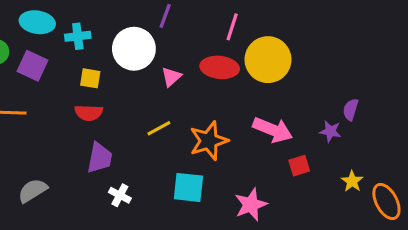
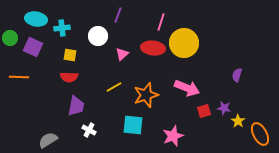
white circle: (134, 49) -> (98, 36), size x0.7
purple star: (330, 131) -> (224, 108), moved
gray semicircle: (33, 191) -> (48, 140), moved

